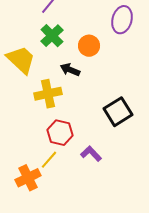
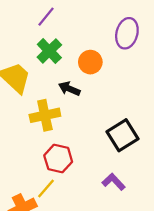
purple L-shape: (91, 154) -> (114, 182), moved

